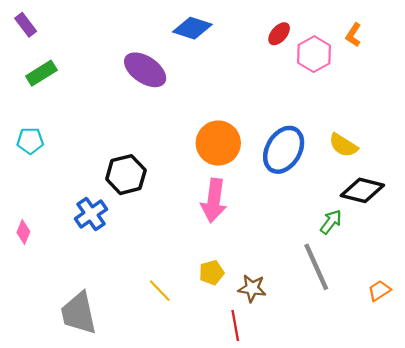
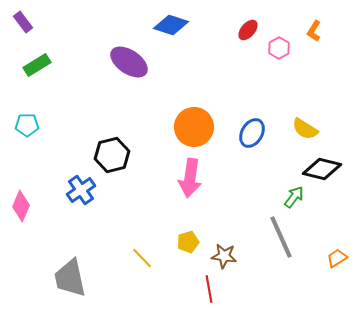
pink hexagon: (314, 54) -> (279, 48), size x0.7
blue ellipse: (284, 150) -> (252, 133), size x0.7
pink diamond: (23, 232) -> (21, 206), size x1.4

